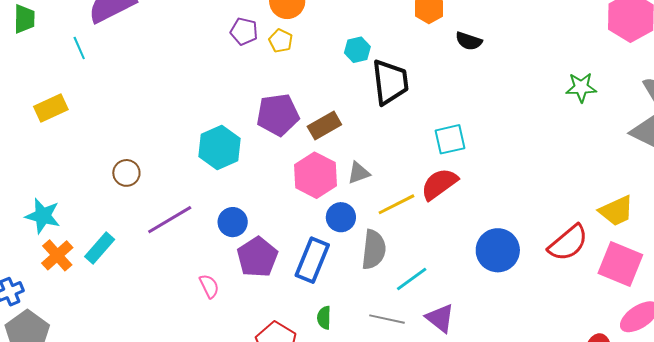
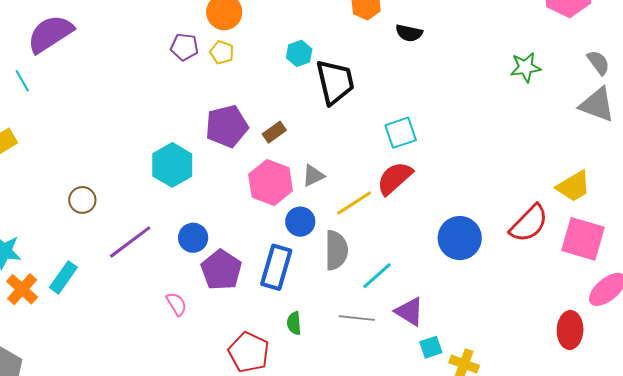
brown rectangle: (324, 126) -> (274, 132), size x0.7

